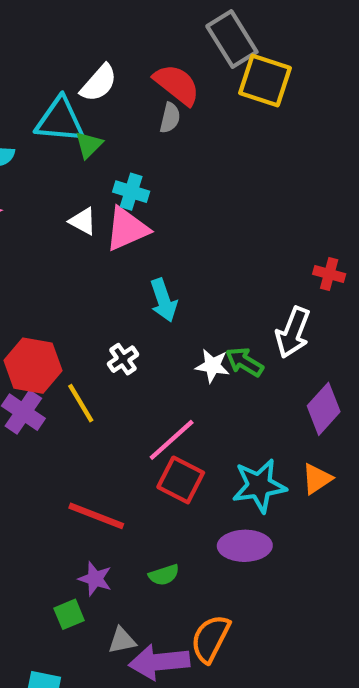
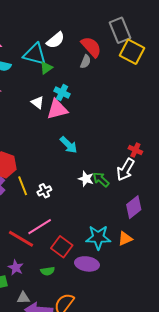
red cross: (329, 274) -> (135, 150), moved
cyan arrow: (164, 300) -> (69, 145), turned -36
white cross: (123, 359) -> (44, 191), moved
pink line: (172, 440) -> (40, 227), moved
red square: (181, 480) -> (62, 247), moved

